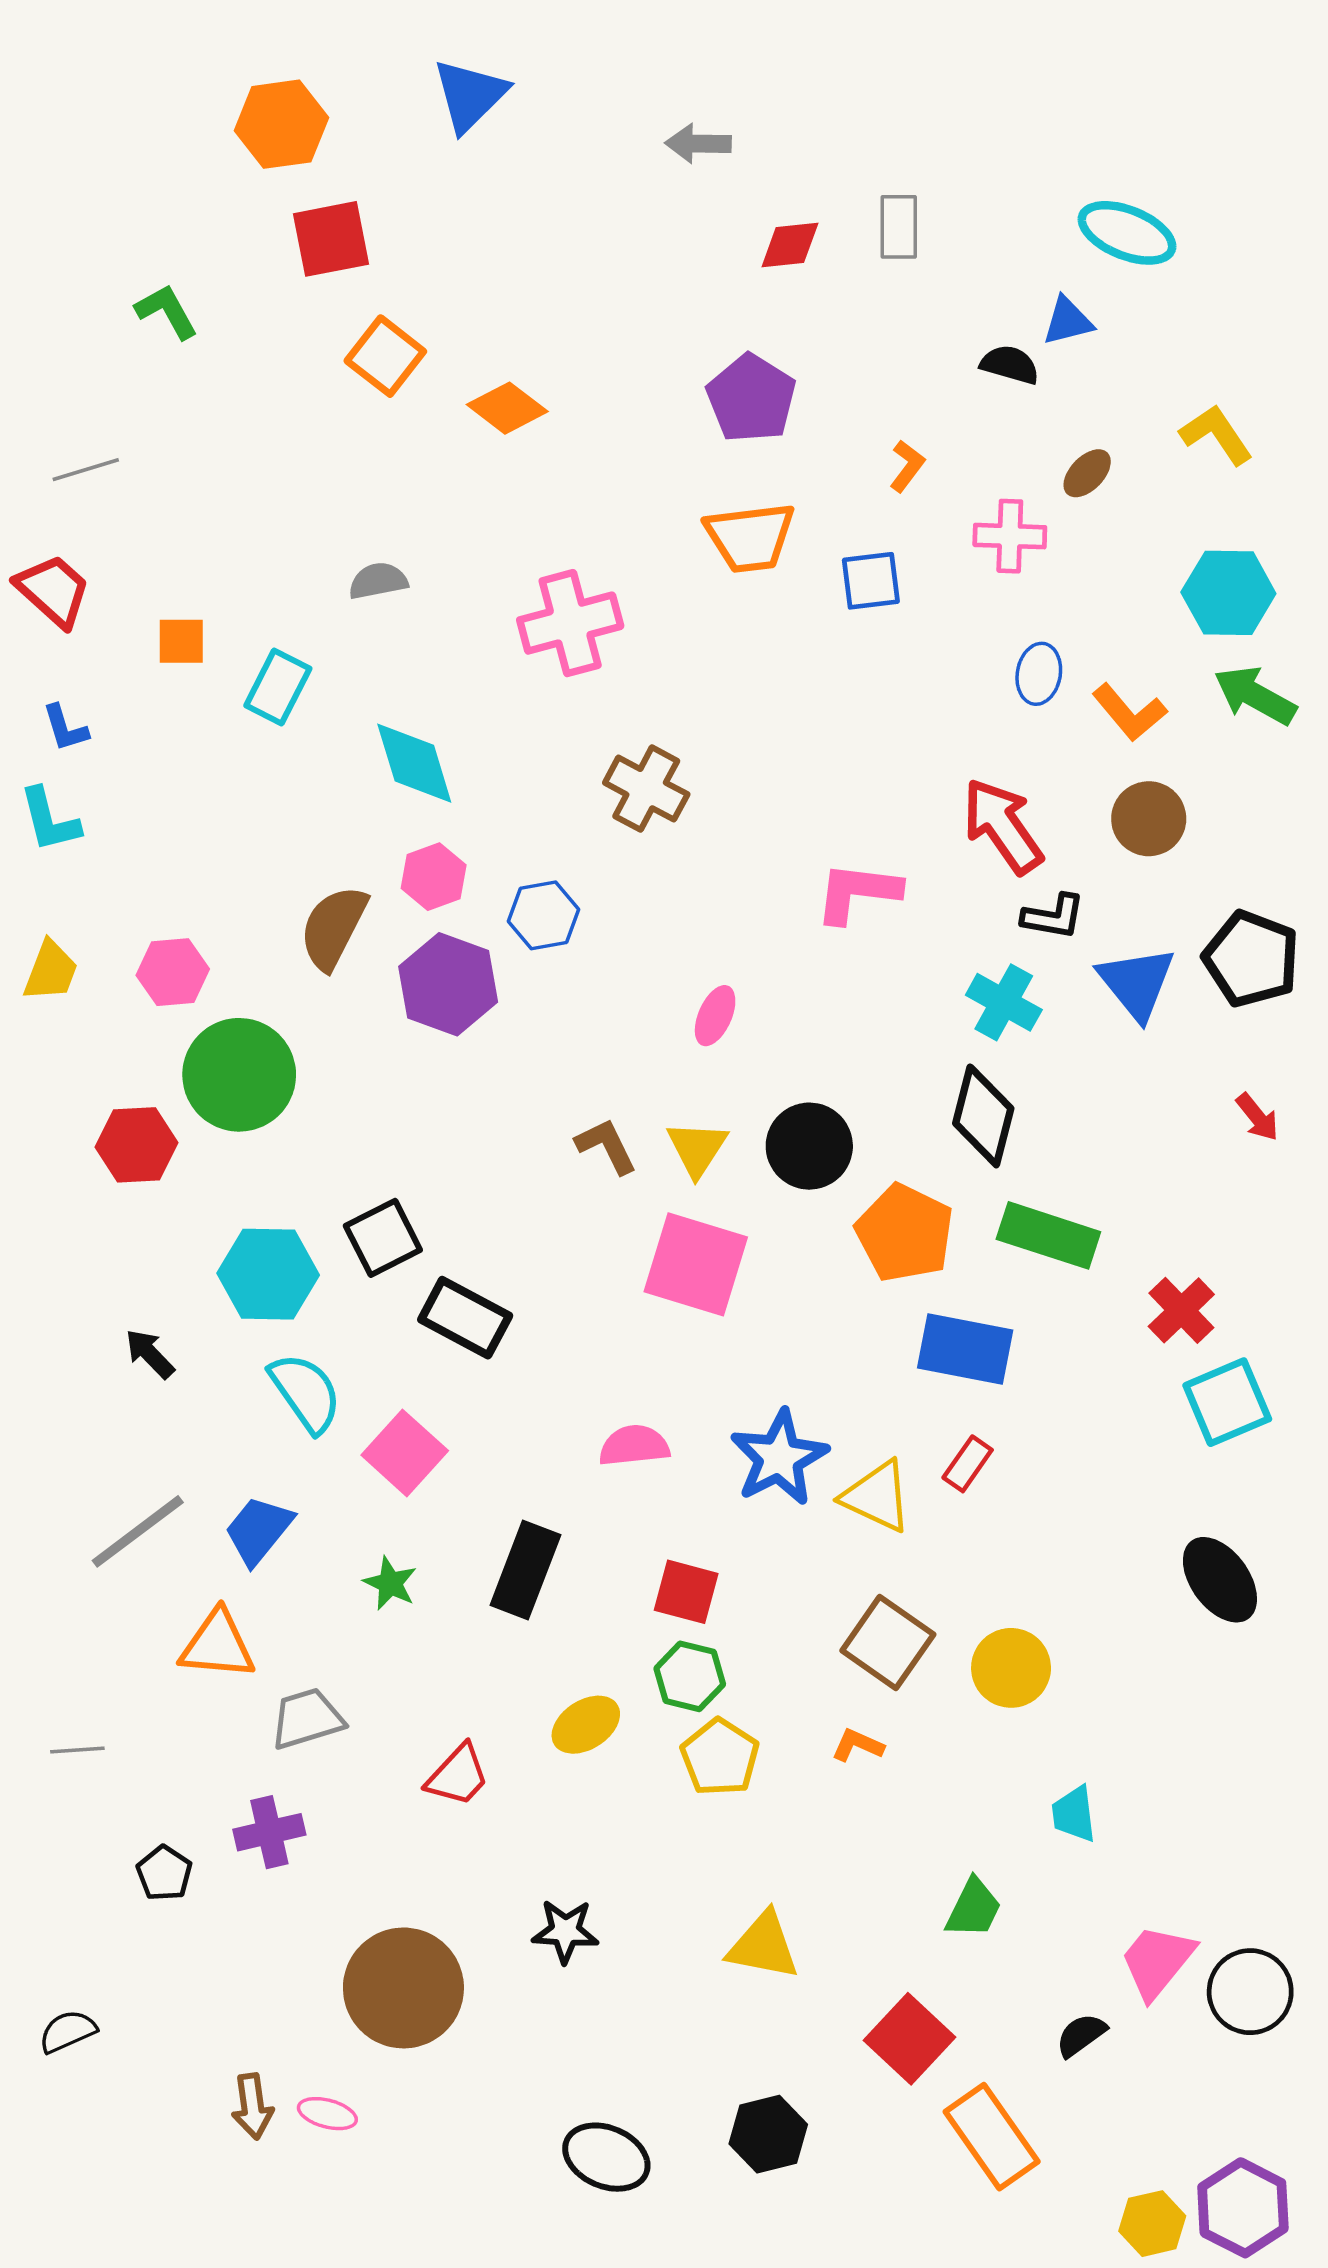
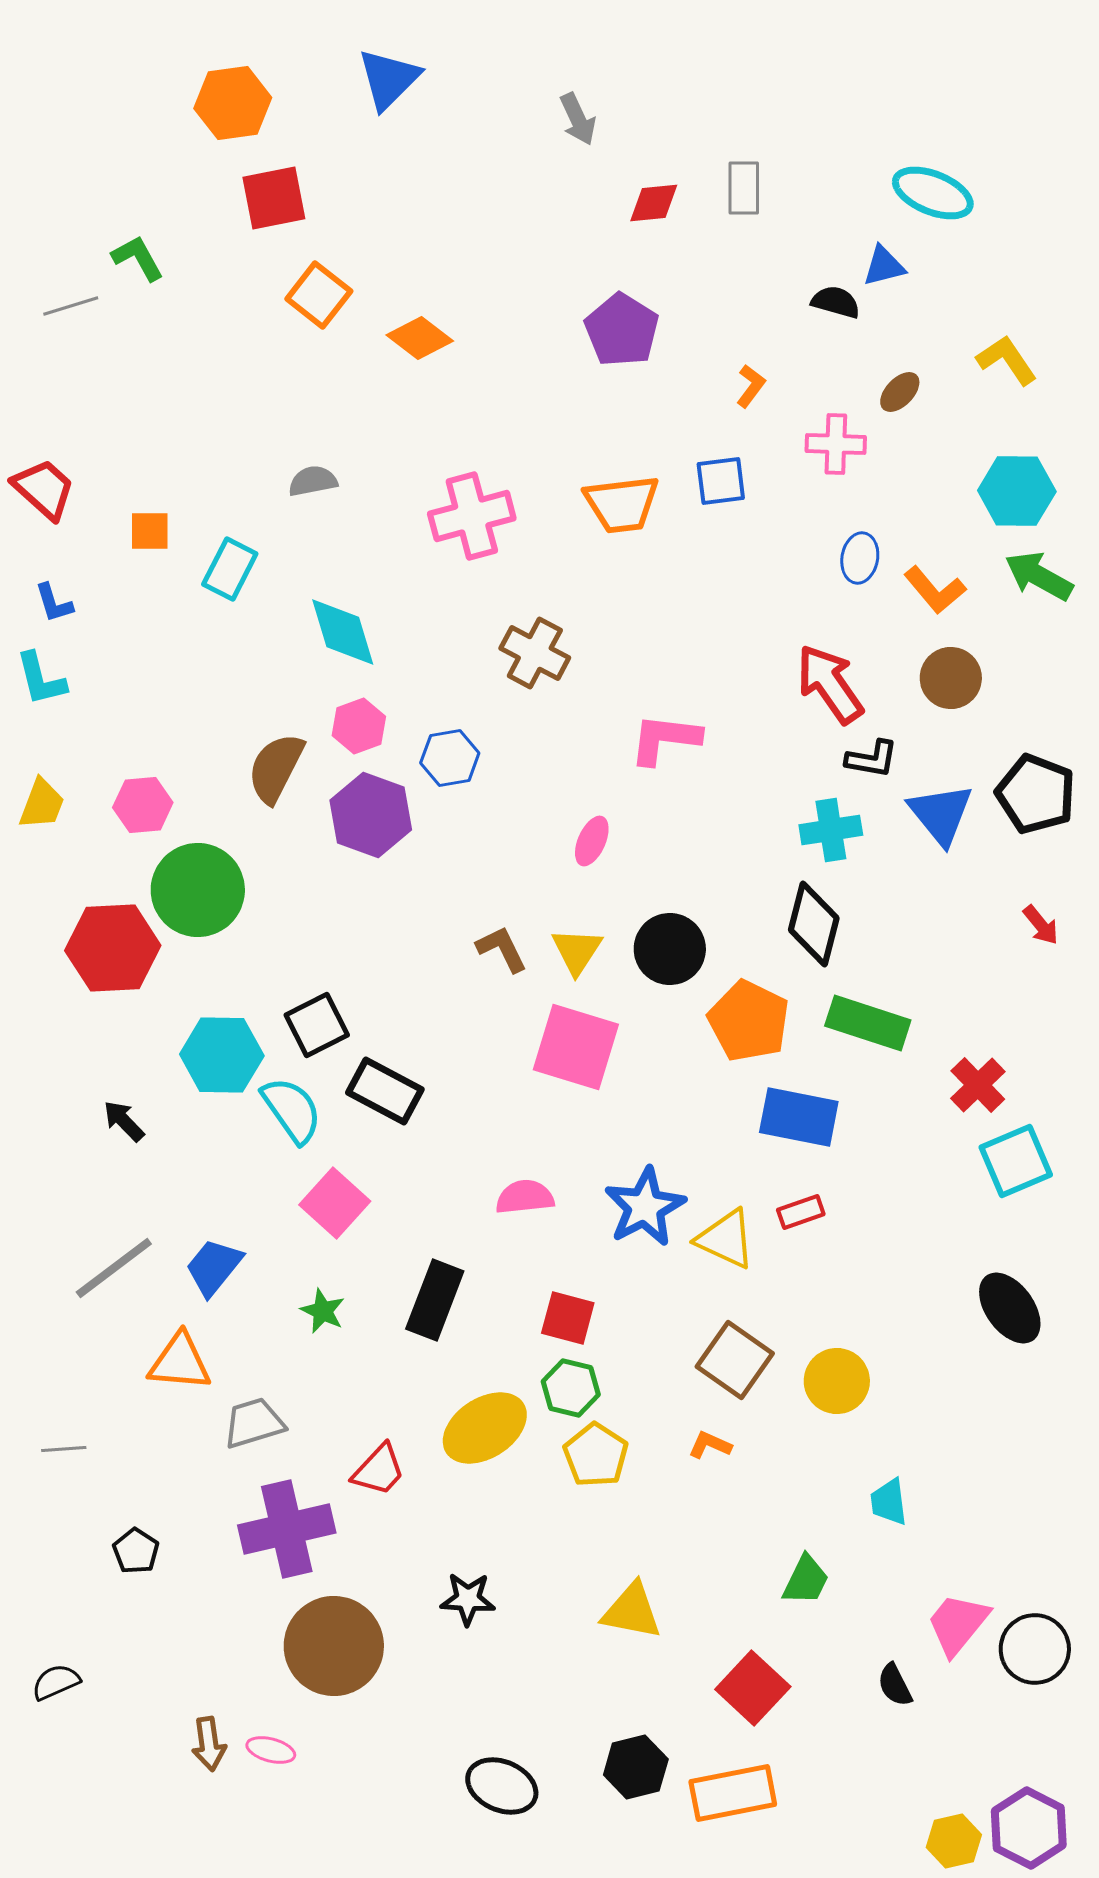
gray arrow: (698, 144) -> (578, 119), turned -116
gray line: (86, 470) -> (71, 306), moved
orange trapezoid: (750, 537) -> (622, 504), moved
pink L-shape: (858, 892) -> (665, 739), moved
cyan cross: (1004, 1002) -> (831, 830), turned -38
red hexagon: (136, 1145) -> (113, 948), size x1.4
cyan semicircle: (306, 1392) -> (292, 1110), moved
red rectangle: (968, 1464) -> (801, 1212), turned 36
yellow ellipse: (586, 1725) -> (485, 1428), size x1.5
purple cross: (269, 1832) -> (287, 1529), moved, size x1.6
black semicircle: (1081, 2035) -> (895, 1685), turned -81
orange rectangle: (992, 2137) -> (733, 1793), moved, turned -66

